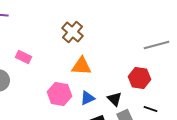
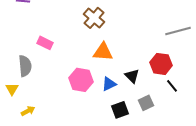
black triangle: (114, 99) -> (132, 76), moved
black line: (150, 109) -> (172, 86), moved, turned 32

